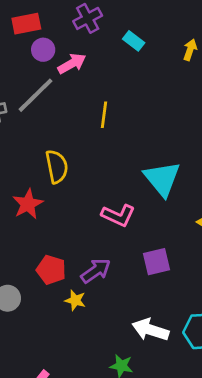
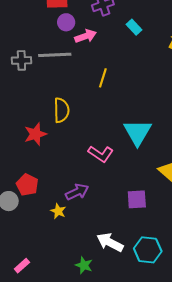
gray line: (35, 95) -> (55, 55), turned 32
purple square: (157, 262) -> (137, 199), moved
red pentagon: (51, 270) -> (27, 185), moved

